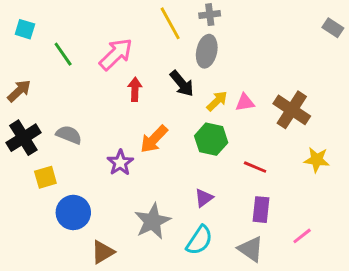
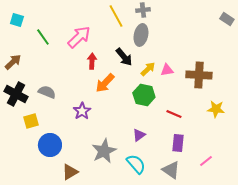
brown cross: (292, 110) -> (199, 75), turned -30
black cross: (23, 138) -> (16, 94), turned -30
orange arrow: (154, 139) -> (105, 83), moved
cyan semicircle: (199, 240) -> (136, 164), turned -75

